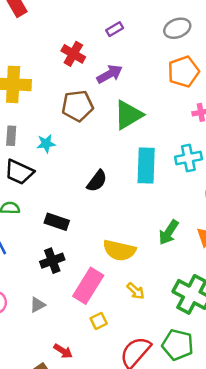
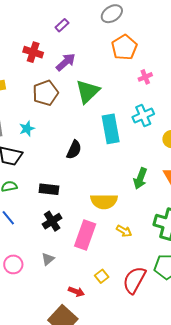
yellow square: (99, 321) -> (102, 276), moved

